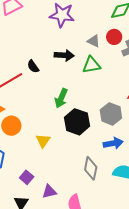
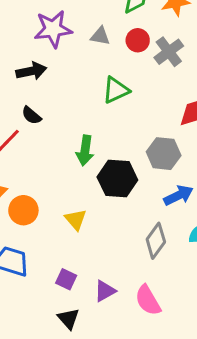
gray triangle: (94, 41) -> (100, 36), moved
black arrow: (64, 55) -> (31, 71), moved
gray diamond: (91, 168) -> (156, 241), turned 40

